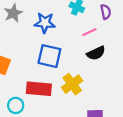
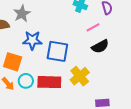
blue star: (45, 23) -> (32, 40), moved
cyan circle: (16, 105) -> (26, 81), moved

